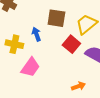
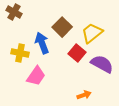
brown square: (56, 18) -> (62, 27), turned 36
blue arrow: (36, 34) -> (42, 43), size x1.5

